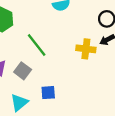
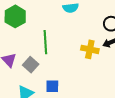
green line: (37, 45) -> (45, 42), turned 30

